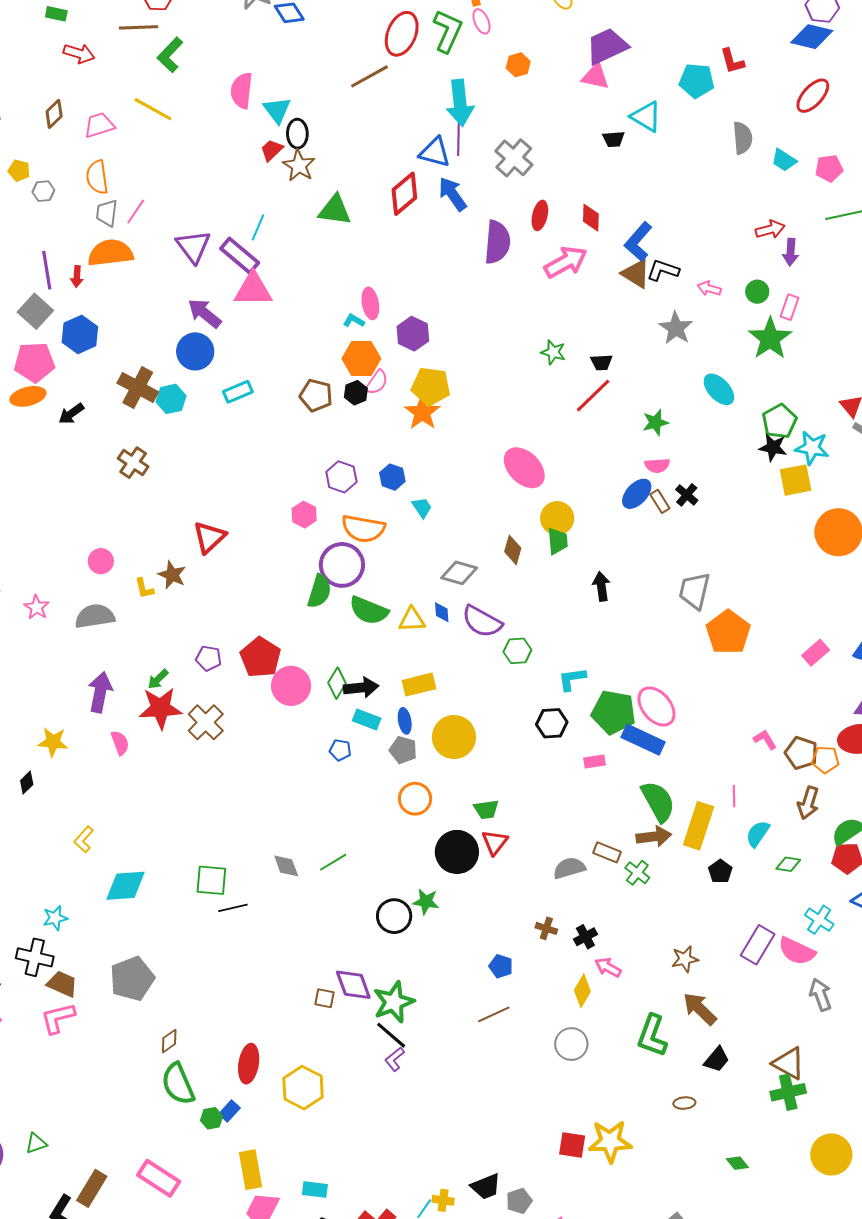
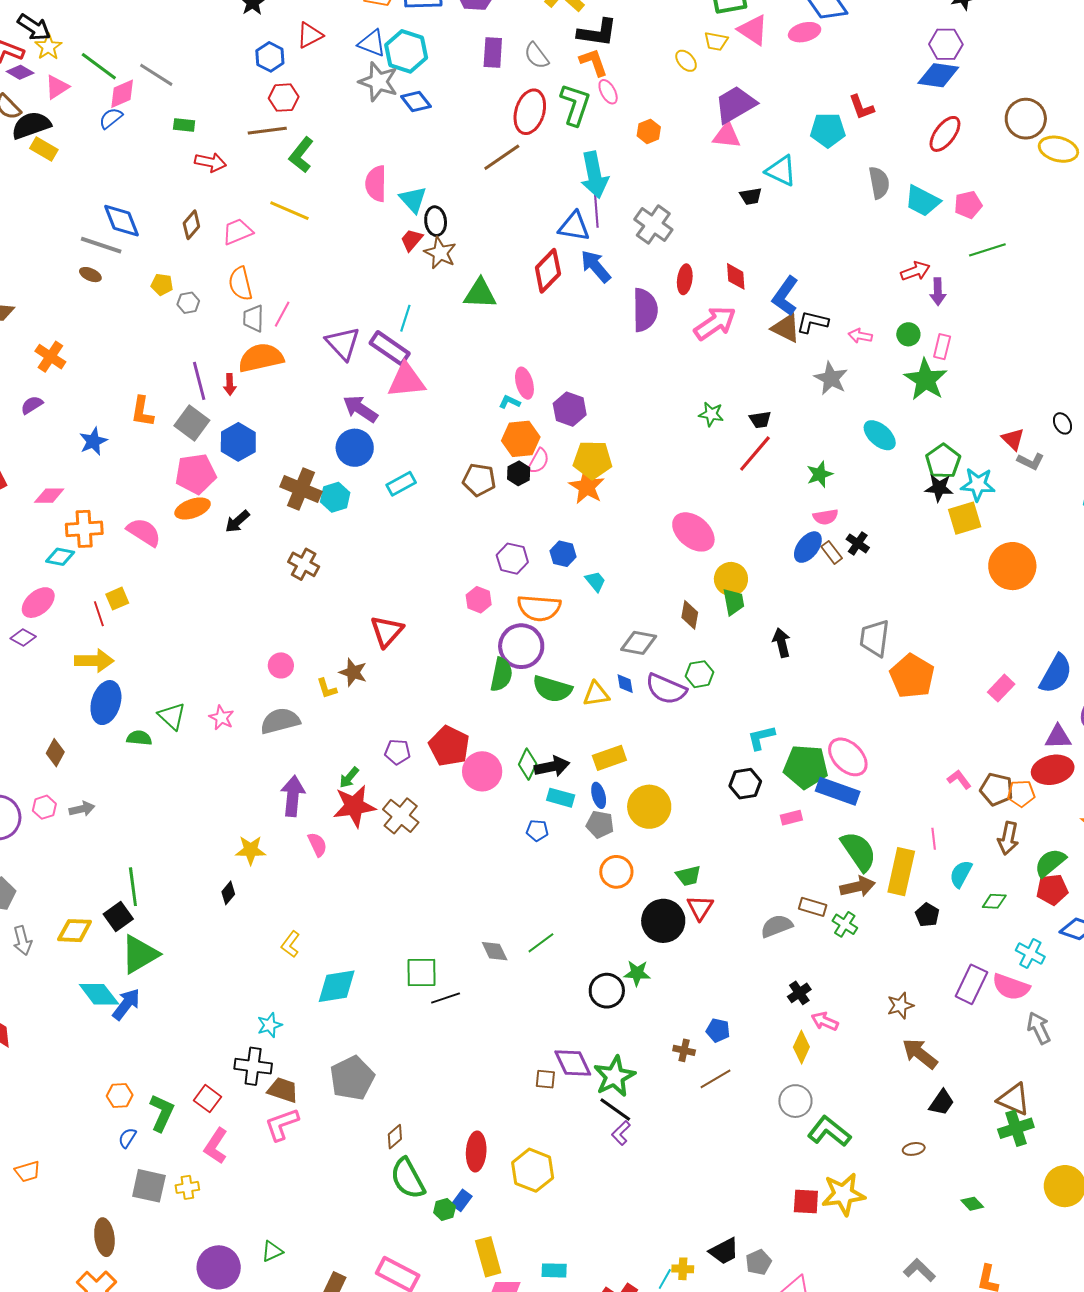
cyan trapezoid: (784, 160) -> (922, 201), size x1.4
green hexagon: (517, 651) -> (700, 674), moved
brown cross: (546, 928) -> (684, 1050), moved
green L-shape: (652, 1036) -> (829, 1131), moved, turned 114

